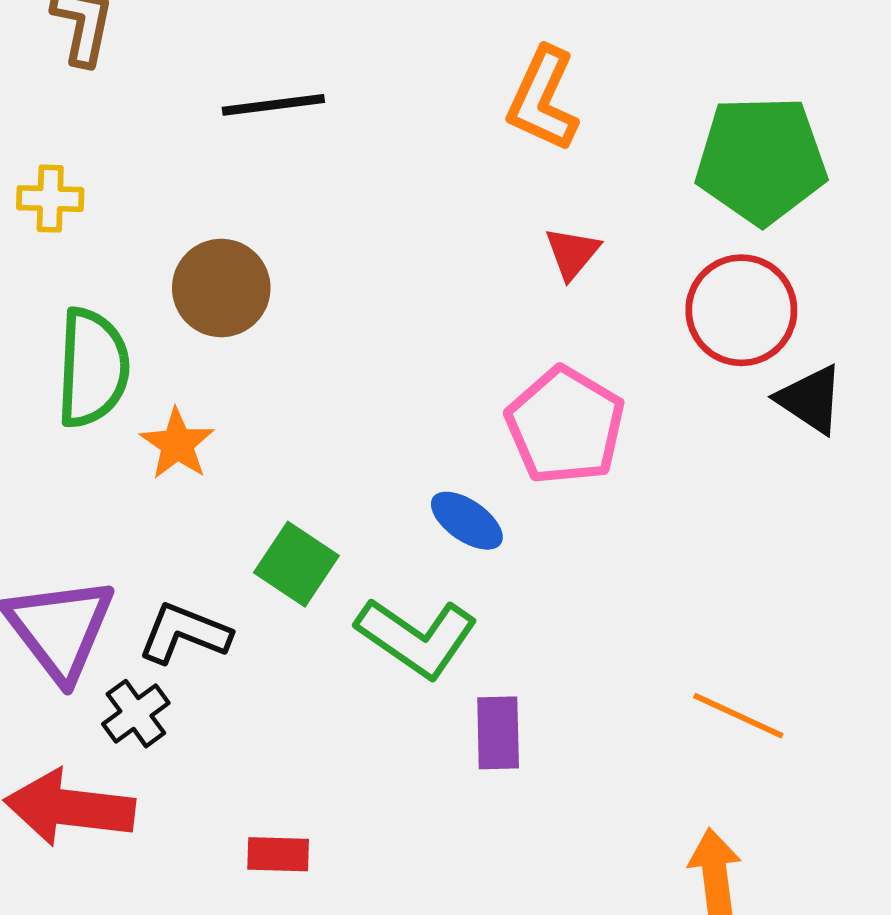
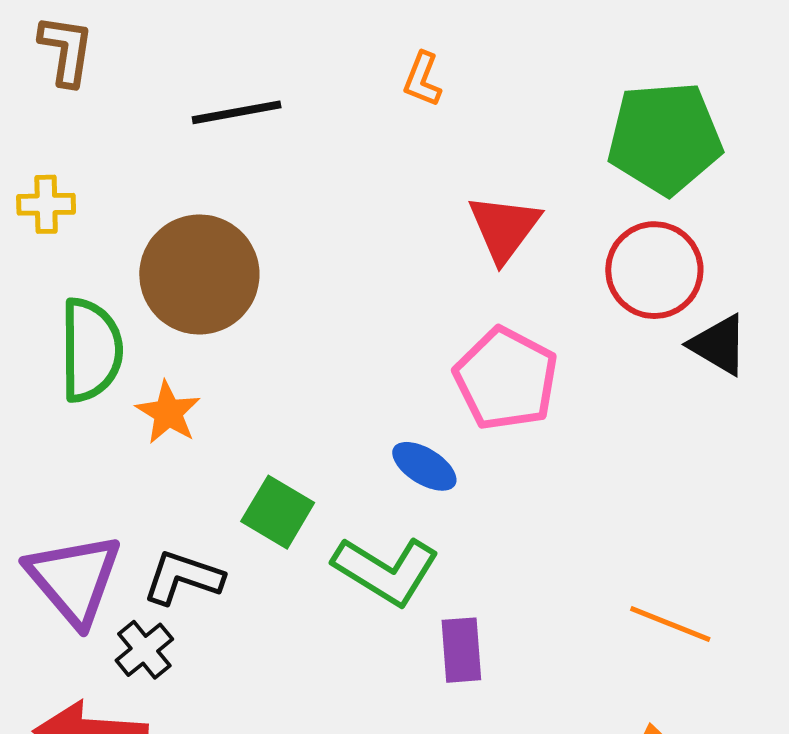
orange L-shape: (543, 99) -> (422, 79), moved, size x0.6
red triangle: (572, 253) -> (504, 228), size x1.5
brown circle: (221, 288) -> (199, 274), size x1.4

